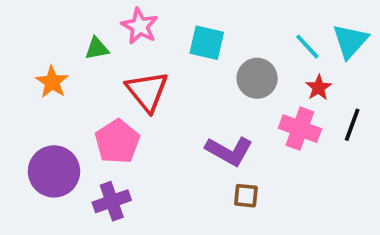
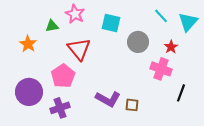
cyan line: (307, 47) -> (161, 16), moved
black line: (352, 125) -> (181, 93), moved
purple L-shape: (229, 151) -> (108, 99), moved

